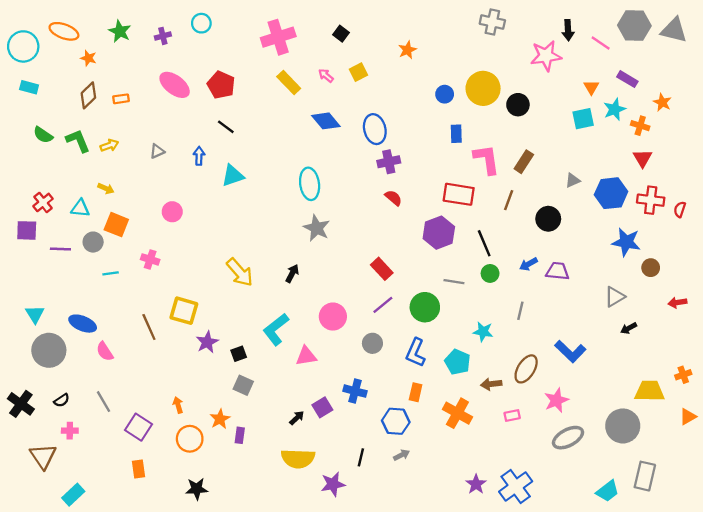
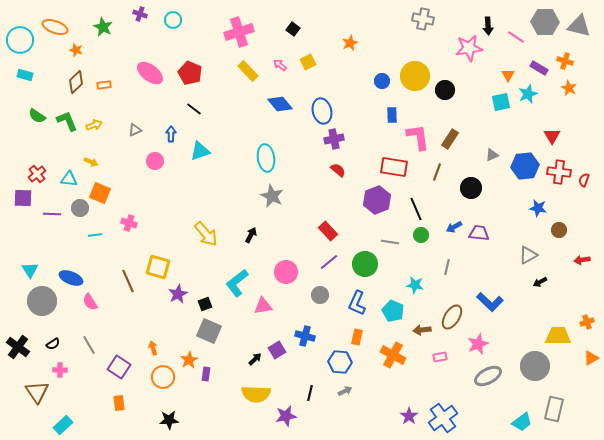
purple cross: (163, 36) -> (140, 14), moved, turned 32
orange cross: (640, 126) -> (565, 61), moved
pink circle: (172, 212) -> (155, 161), moved
blue star: (626, 242) -> (538, 208), size x0.7
gray square: (243, 385) -> (209, 331), size x1.4

